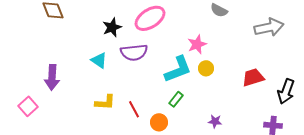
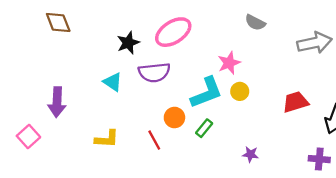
yellow L-shape: (105, 102) -> (107, 139), moved
orange circle: (159, 122) -> (174, 118), moved

